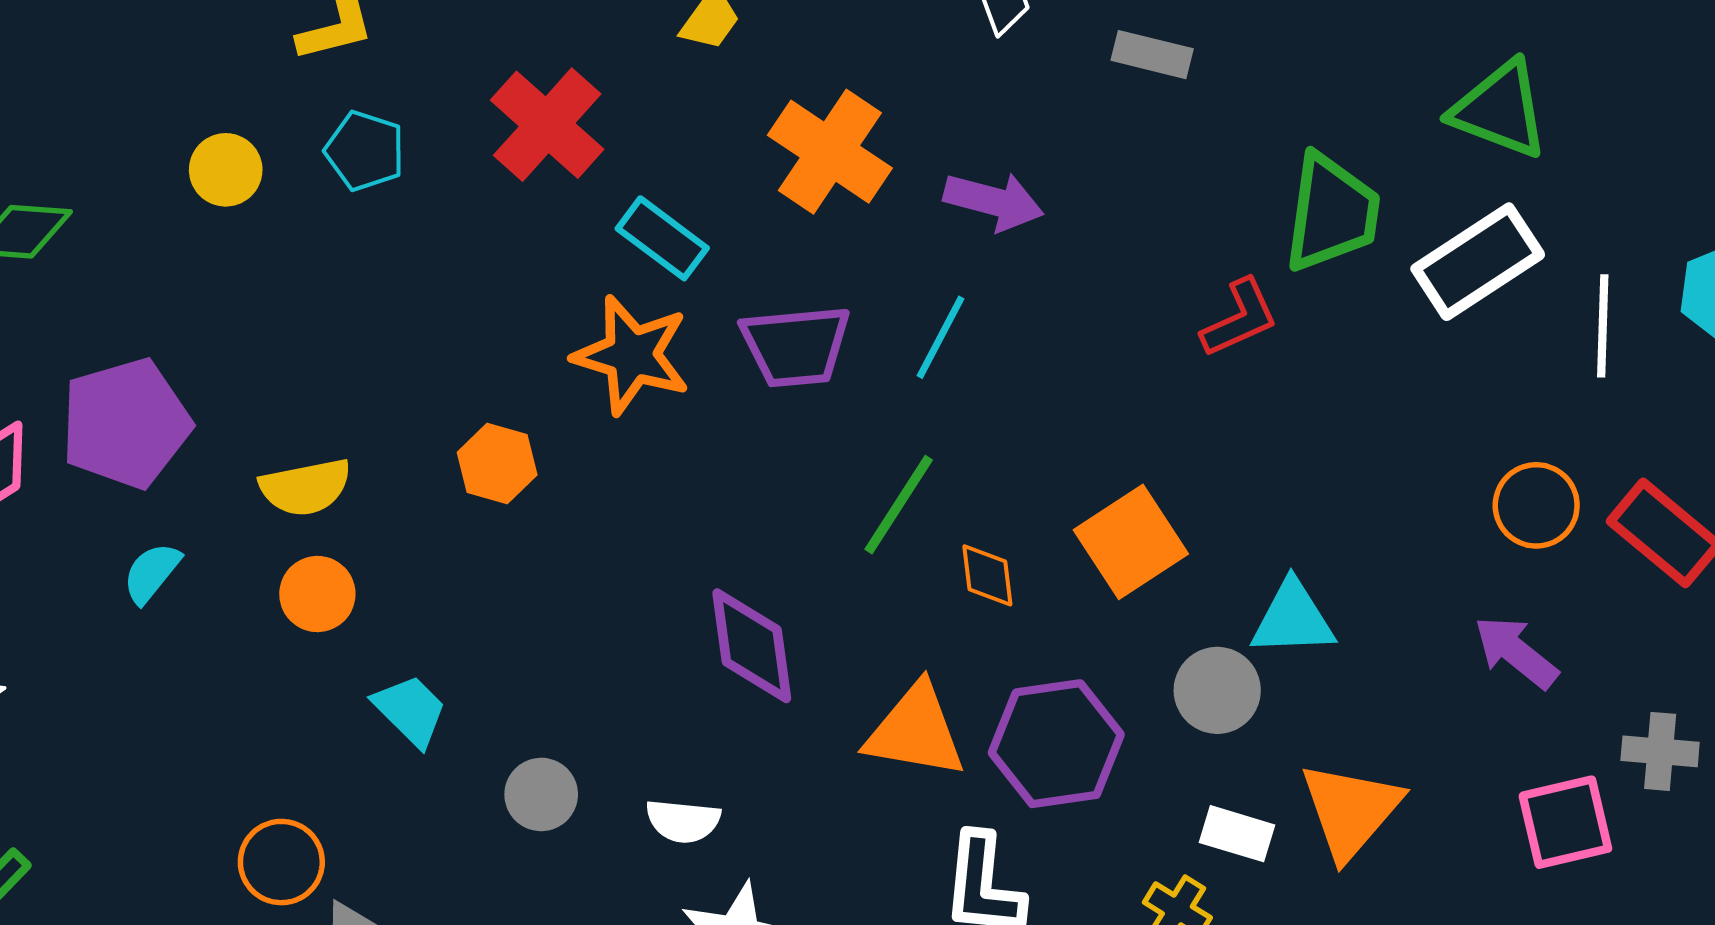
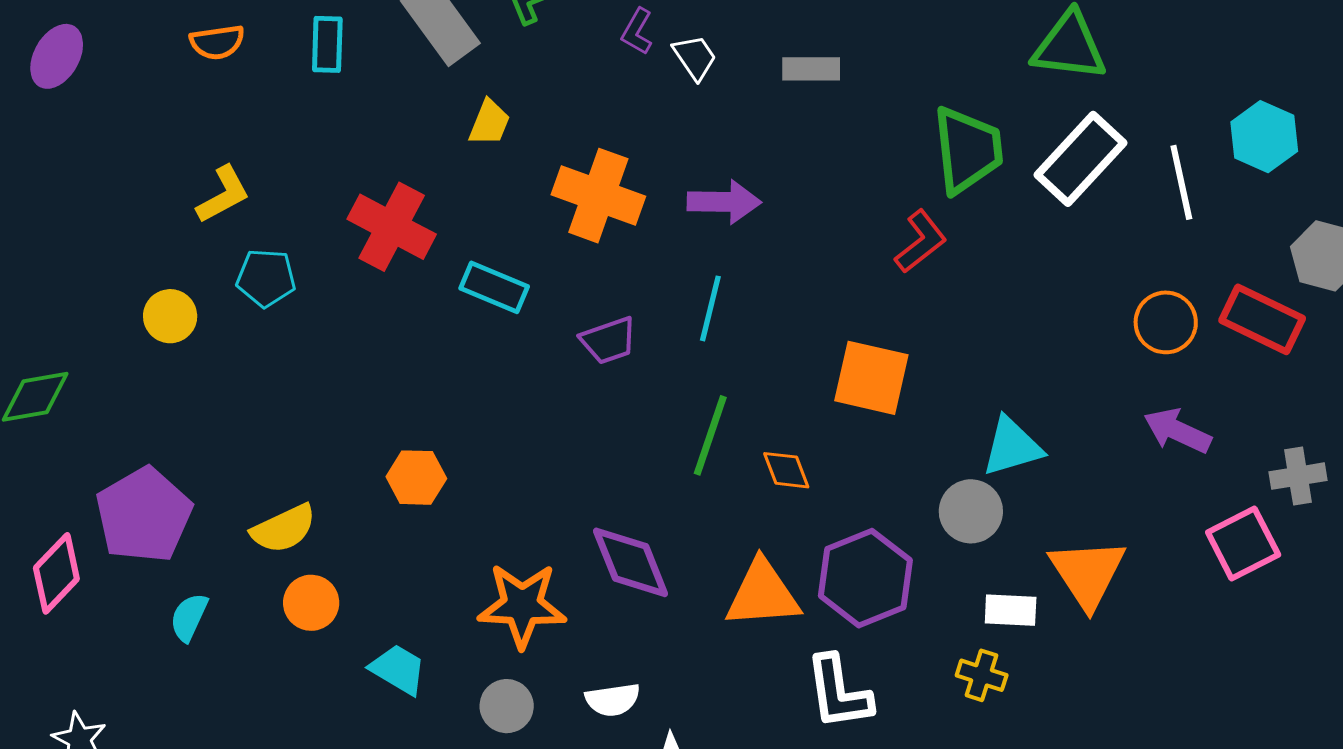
purple trapezoid: (796, 346) -> (609, 340), size x0.7
orange star: (632, 355) -> (522, 605), moved
orange square: (1131, 542) -> (871, 378), moved, turned -30

